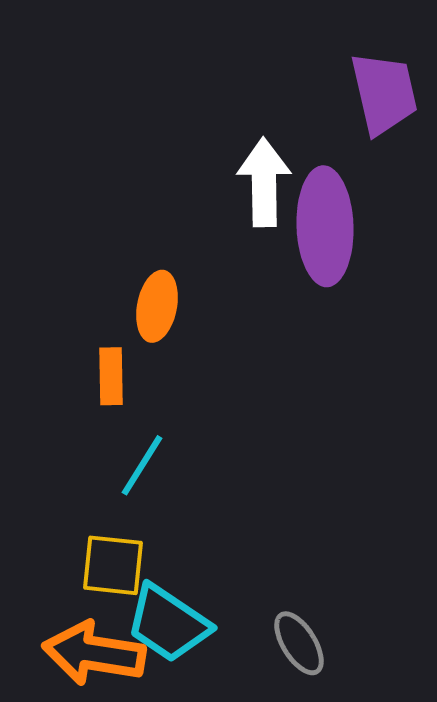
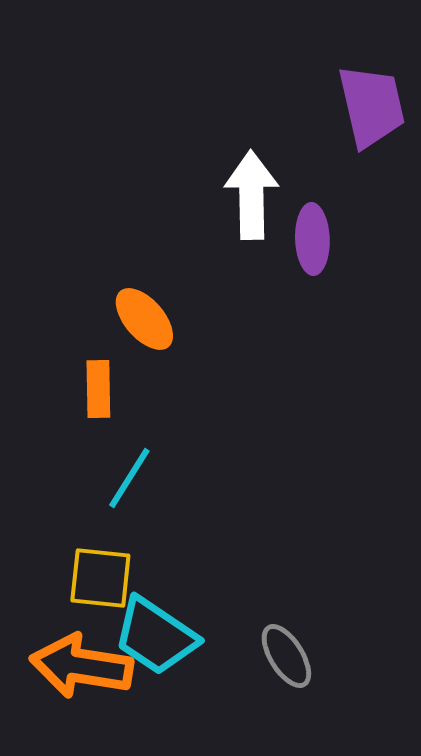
purple ellipse: (325, 226) -> (312, 239), size x0.6
orange ellipse: (157, 306) -> (144, 319), turned -52

